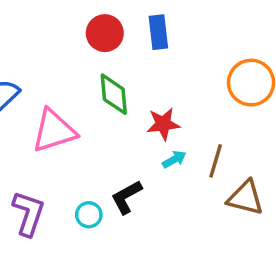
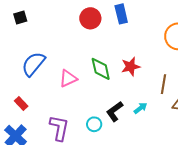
green diamond: (114, 94) -> (101, 69), moved
pink triangle: (54, 131) -> (68, 78), size x0.7
cyan arrow: (174, 159) -> (140, 108), moved

